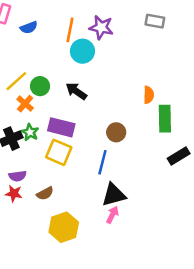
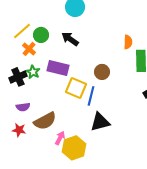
yellow square: (59, 152) -> (76, 88), moved
red star: (14, 193) -> (19, 130), moved
brown semicircle: (45, 193) -> (45, 121), size x1.6
pink arrow: (112, 215) -> (60, 138), moved
yellow hexagon: (64, 227) -> (74, 148), moved

